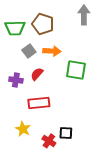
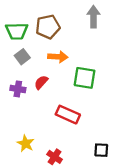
brown pentagon: (43, 24) -> (48, 27), turned -30
gray square: (29, 51) -> (22, 57), moved
red rectangle: (39, 103) -> (68, 115), moved, turned 30
black square: (66, 133) -> (101, 150), moved

